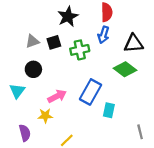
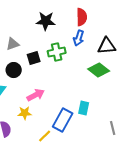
black star: (68, 17) -> (46, 21), turned 30
black square: (54, 42) -> (34, 58), moved
blue rectangle: (90, 92) -> (63, 120), moved

